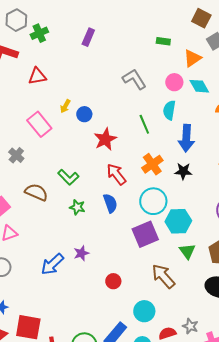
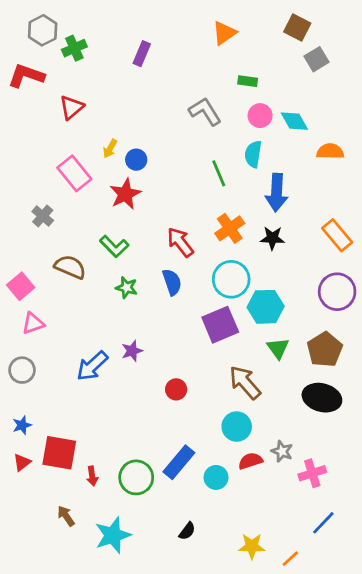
green rectangle: (163, 41) -> (248, 81), moved
orange triangle: (192, 58) -> (224, 33), moved
red triangle: (37, 76) -> (72, 107), turned -30
red star: (105, 139) -> (125, 194), moved
cyan circle: (144, 311) -> (237, 427), moved

